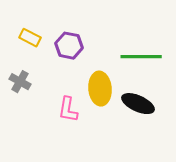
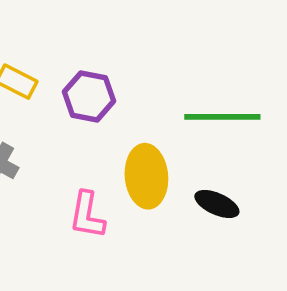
black ellipse: (138, 104) -> (217, 204), size x0.7

